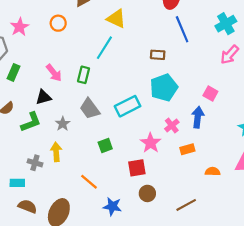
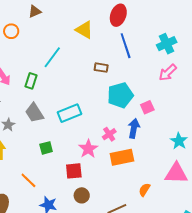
yellow triangle: (116, 19) -> (84, 30), moved
cyan pentagon: (164, 88) -> (120, 95), moved
pink square: (210, 93) -> (147, 107), turned 32
orange rectangle: (187, 149) -> (122, 157), size x1.6
orange semicircle: (213, 172) -> (144, 190), moved, turned -64

